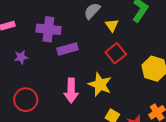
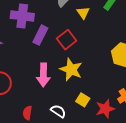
purple rectangle: (67, 49) -> (40, 35), turned -48
red square: (116, 53) -> (67, 40), moved

